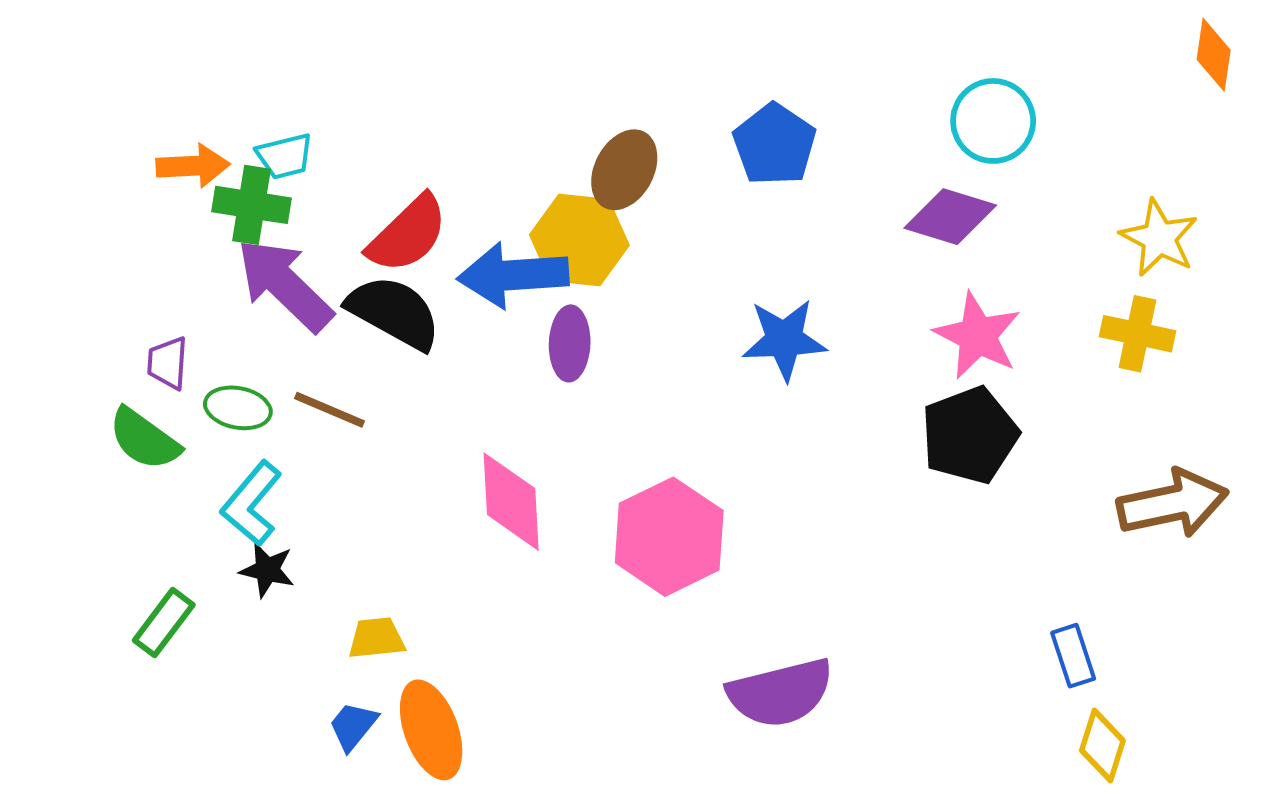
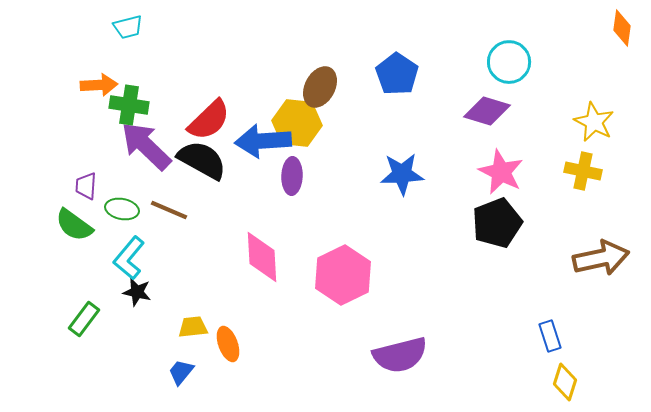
cyan trapezoid: (285, 156) -> (128, 27), moved
orange ellipse: (431, 730) -> (228, 344), moved, size x0.7

